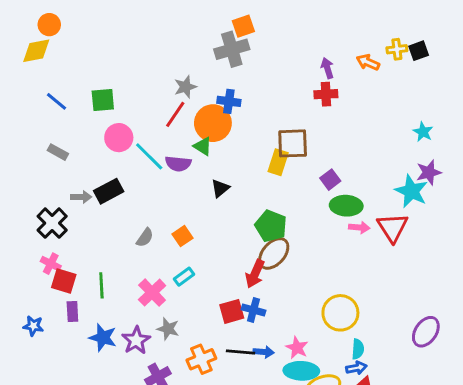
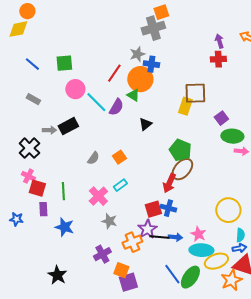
gray star: (185, 87) -> (137, 54), moved
purple semicircle: (178, 164) -> (116, 107), turned -66
purple star: (136, 340) -> (147, 229), moved

